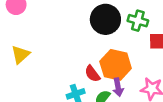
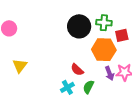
orange hexagon: (116, 65) -> (104, 50), moved
purple arrow: (118, 87) -> (110, 73), moved

